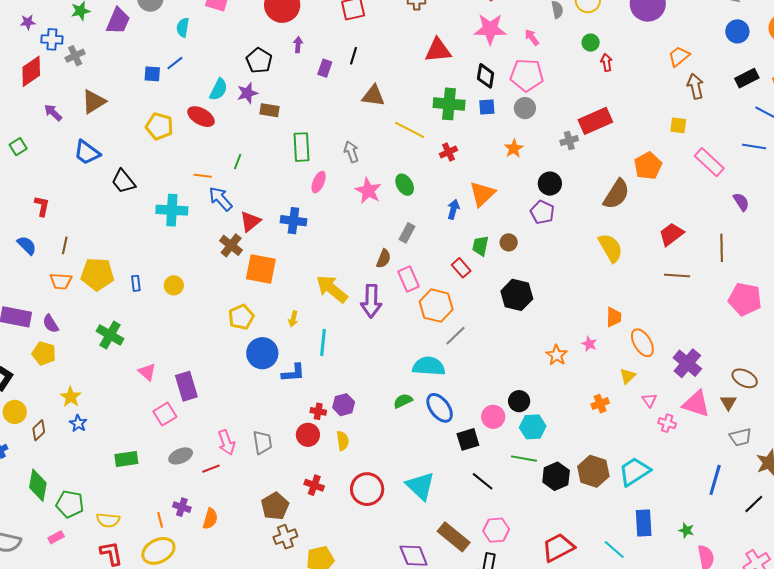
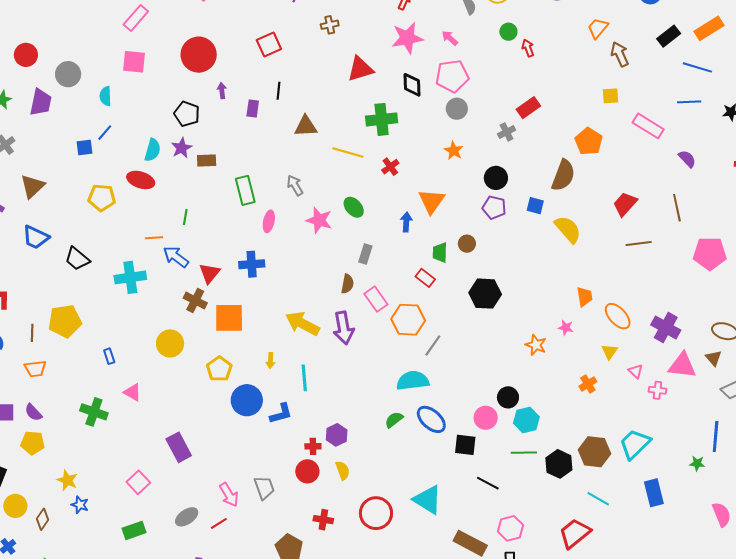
blue square: (487, 107) -> (535, 206), moved, turned 30
red rectangle: (595, 121) -> (528, 108), size x0.7
yellow pentagon: (97, 274) -> (65, 321), moved
yellow circle: (174, 285) -> (170, 343), moved, size x1.4
pink triangle: (147, 372) -> (133, 392), moved
pink square: (165, 414) -> (138, 482), moved
black square: (468, 439) -> (465, 445), turned 35
green star: (686, 530) -> (697, 463), moved
cyan line: (614, 550) -> (598, 499), moved

